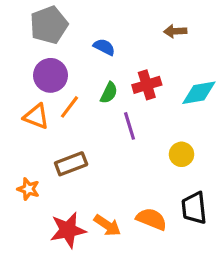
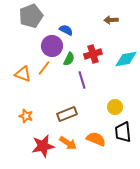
purple circle: (51, 75) -> (52, 46), moved
yellow circle: (182, 154) -> (115, 107), moved
brown rectangle: (71, 164) -> (67, 114), moved
orange star: (28, 189) -> (26, 116), moved

